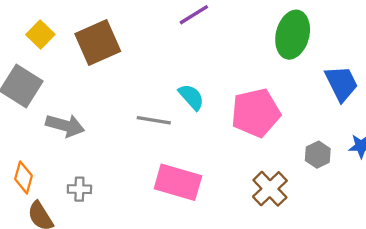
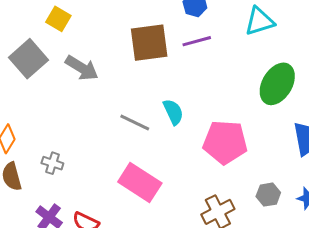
yellow square: (40, 34) -> (58, 19), turned -30
brown square: (98, 42) -> (149, 43), moved
gray arrow: (65, 125) -> (82, 68), moved

